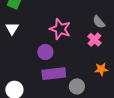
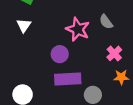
gray semicircle: (99, 22) -> (106, 22), moved
pink cross: (94, 40) -> (114, 53), moved

